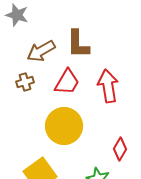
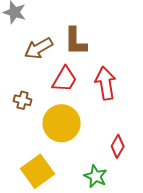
brown cross: (25, 82) -> (23, 100), moved, turned 30

